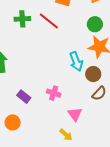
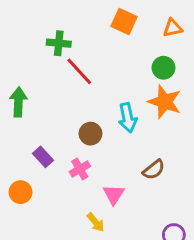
red line: (49, 21) -> (79, 71), moved
brown circle: (93, 74) -> (90, 134), moved
pink cross: (54, 93) -> (80, 169), moved, turned 32

